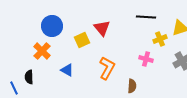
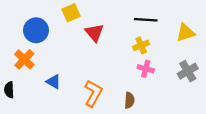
yellow cross: (160, 39) -> (141, 45), moved
yellow square: (82, 40) -> (71, 13), moved
orange L-shape: (107, 68) -> (93, 93), moved

